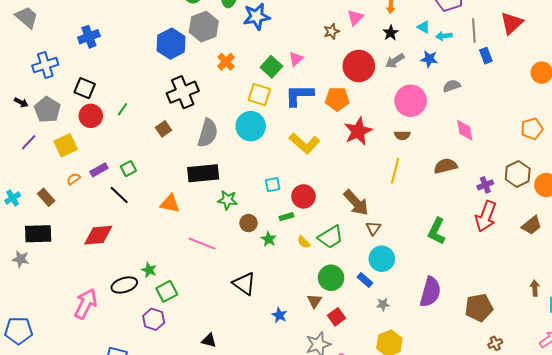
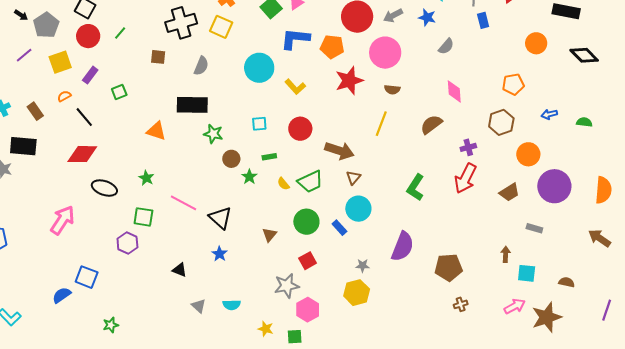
gray semicircle: (452, 86) -> (446, 46), turned 144
yellow square: (259, 95) -> (221, 27), moved
pink circle: (411, 101) -> (385, 53), moved
cyan circle: (251, 126) -> (259, 68), moved
brown square: (164, 129) -> (158, 57), turned 35
orange pentagon: (532, 129) -> (513, 84), moved
gray semicircle: (208, 133) -> (201, 66), size x0.7
yellow L-shape: (305, 143) -> (295, 87), size x0.7
brown semicircle: (446, 166) -> (431, 124), turned -30
purple rectangle: (99, 170) -> (90, 75), moved, turned -30
brown hexagon: (518, 174) -> (501, 122), moved
black line: (119, 195) -> (84, 117), moved
red circle: (303, 196) -> (300, 129), moved
brown arrow: (356, 203) -> (339, 151), turned -36
pink line: (202, 244) -> (183, 203), moved
green star: (149, 270) -> (146, 178), moved
black ellipse: (124, 285) -> (104, 188), moved, turned 30
green square: (167, 291) -> (143, 217), turned 30
brown triangle: (314, 301) -> (269, 235), moved
gray star: (383, 304) -> (363, 266), moved
blue star: (279, 315) -> (220, 254), moved

